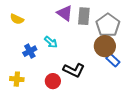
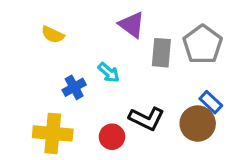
gray rectangle: (84, 16) -> (161, 53), moved
brown circle: (105, 46) -> (198, 124), moved
yellow cross: (17, 79) -> (53, 133), size x1.6

